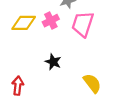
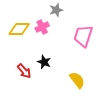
pink trapezoid: (83, 24) -> (83, 36), moved
red arrow: (18, 86) -> (24, 71), moved, turned 133

